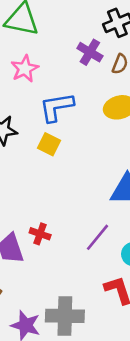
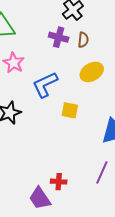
yellow square: (49, 144) -> (70, 110), moved

